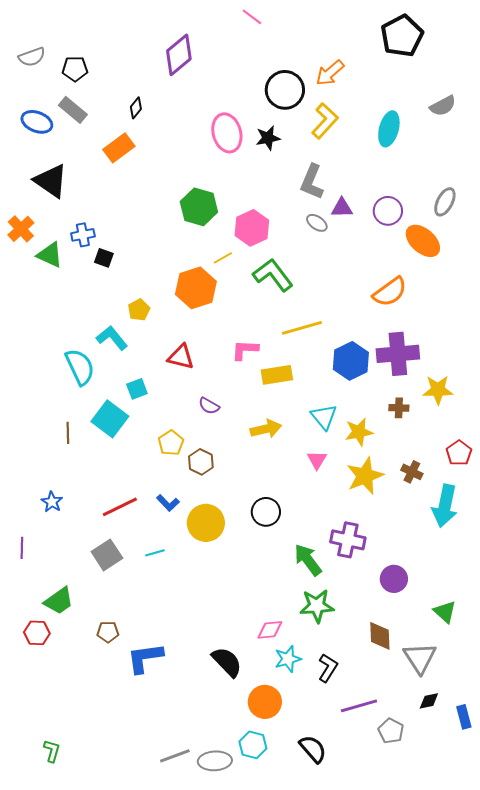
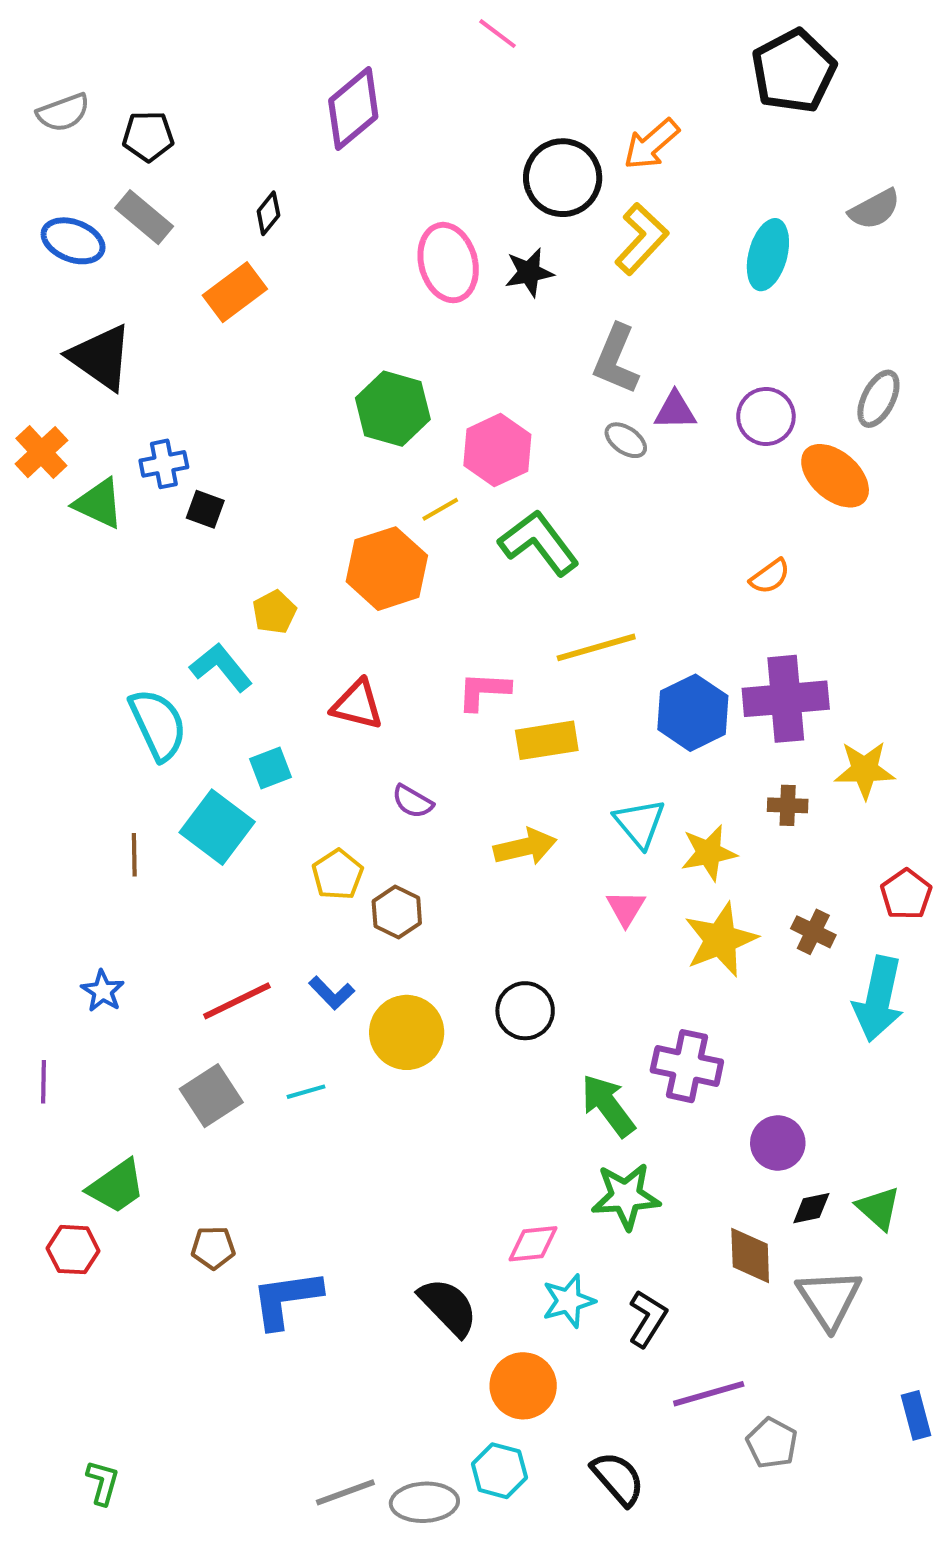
orange semicircle: (390, 292) -> (770, 576), size x0.6
black diamond: (429, 701) -> (811, 1208), moved

